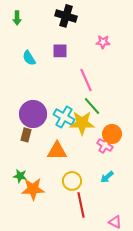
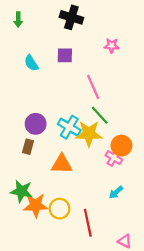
purple circle: (33, 114) -> (36, 124), size x0.7
green star: (20, 176) -> (21, 191), size x1.5
yellow circle: (72, 181) -> (60, 209), moved

